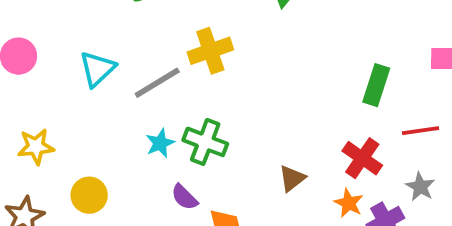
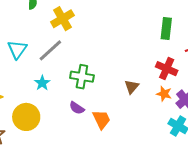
yellow cross: (210, 51) -> (62, 19), moved
cyan star: (160, 143) -> (42, 83), moved
yellow circle: (89, 195) -> (26, 117), size x1.4

